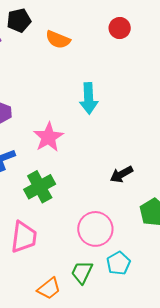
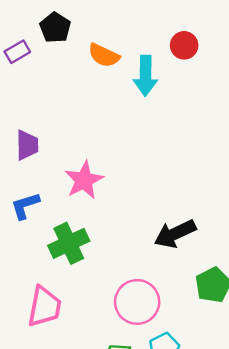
black pentagon: (19, 20) -> (55, 28), turned -30
cyan arrow: (89, 98) -> (146, 76), moved
black arrow: (121, 174) -> (175, 234), size x1.4

